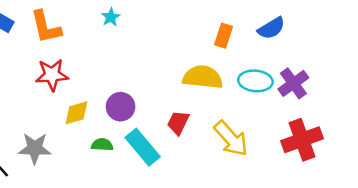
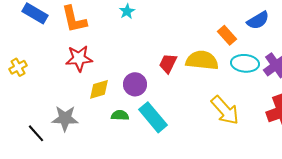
orange rectangle: (224, 36) -> (227, 35), moved, turned -60
red trapezoid: (178, 123) -> (168, 63), moved

